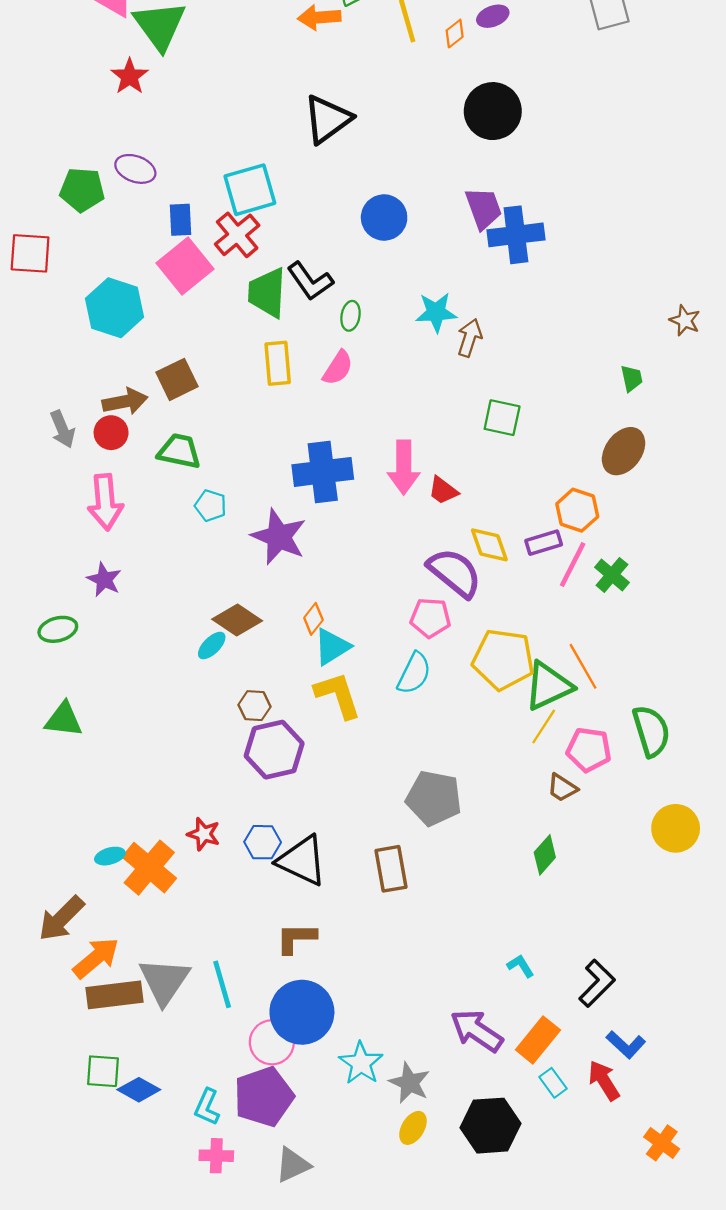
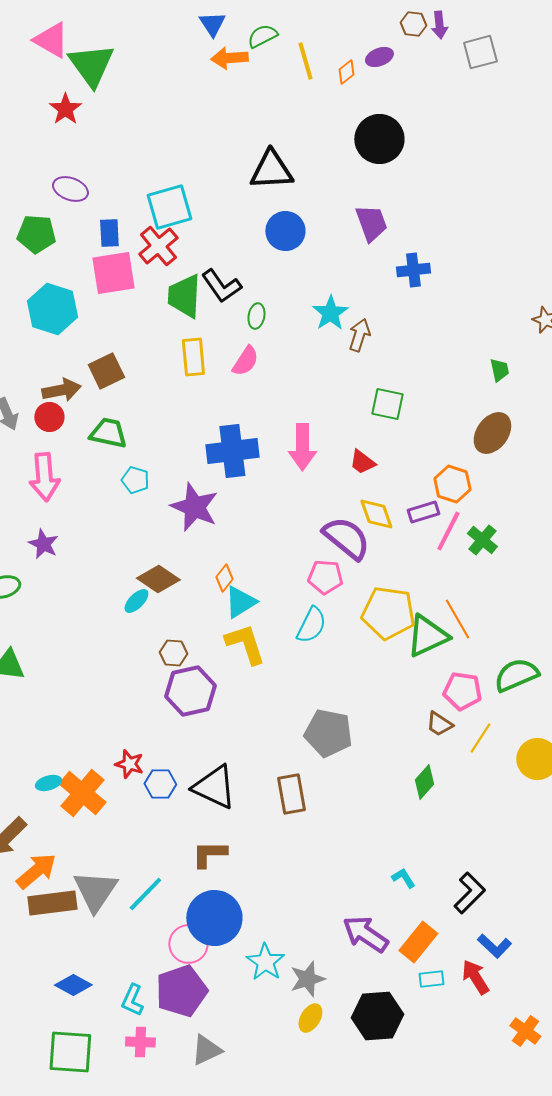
black triangle: (327, 119) -> (271, 170), moved, turned 33
green pentagon: (82, 190) -> (36, 234), moved
blue cross: (516, 235) -> (413, 270), moved, size x0.7
pink square: (185, 266) -> (113, 273), turned 30
cyan star: (436, 312) -> (330, 313), turned -30
red trapezoid: (443, 490) -> (362, 462), moved
yellow line: (544, 726) -> (480, 738), moved
green semicircle: (651, 731) -> (516, 675), turned -96
blue hexagon: (263, 842) -> (160, 784), moved
cyan line: (222, 984) -> (145, 894), turned 60
green square: (103, 1071) -> (70, 1052), moved, size x1.5
gray star: (410, 1083) -> (307, 979), turned 30
cyan rectangle: (553, 1083) -> (431, 979), turned -60

